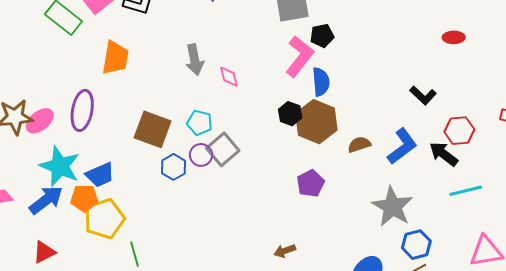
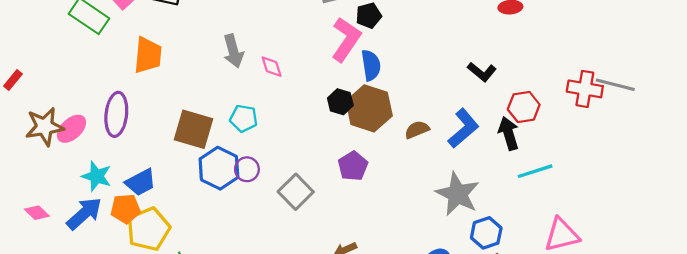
gray square: (223, 149) -> (296, 192), moved
black arrow: (444, 154) -> (509, 133), turned 40
purple circle: (201, 155) -> (247, 169), moved
cyan star: (60, 166) -> (97, 176), size x0.7
blue hexagon: (173, 167) -> (219, 168), size x1.5
purple pentagon: (310, 183) -> (353, 166), moved

